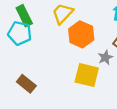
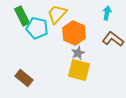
cyan pentagon: (20, 33) -> (37, 28), moved
gray star: (105, 57) -> (78, 53), moved

